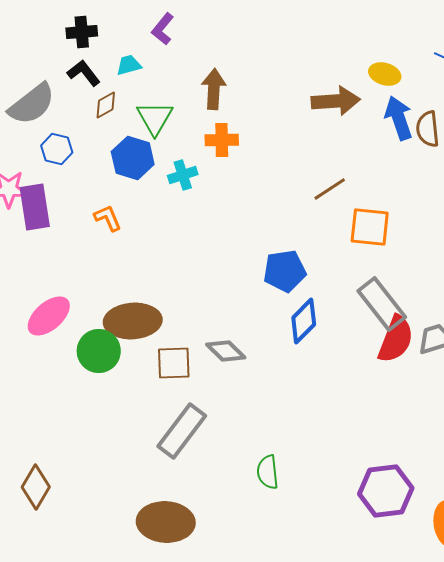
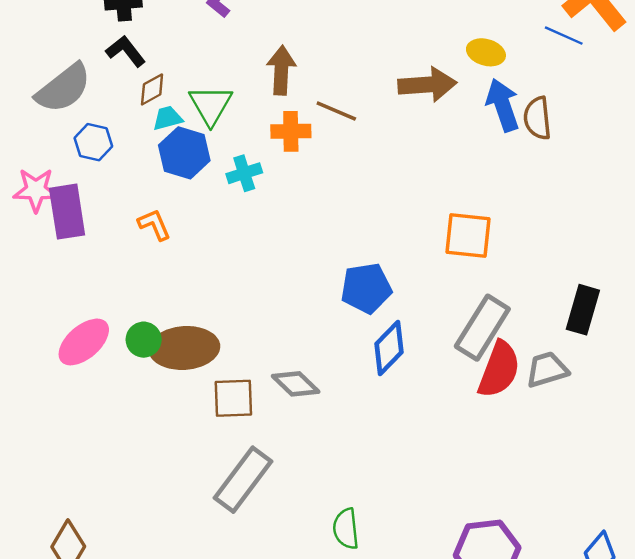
cyan trapezoid: (129, 65) -> (168, 118), moved
brown line: (330, 189) -> (336, 111), moved, turned 56
gray rectangle: (382, 304) -> (482, 328), turned 70
green circle: (99, 351) -> (144, 340), moved, size x0.7

